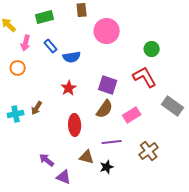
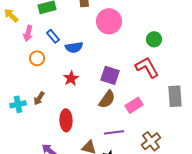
orange circle: (18, 68) -> (37, 58), moved
gray rectangle: (173, 106) -> (175, 96), turned 50
red ellipse: (75, 125) -> (66, 120), moved

